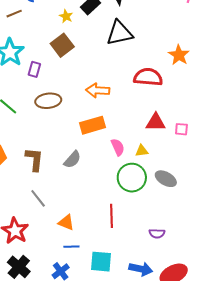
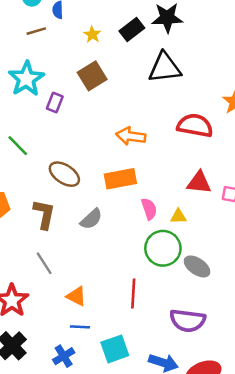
yellow star: (66, 16) -> (92, 34), moved
brown ellipse: (48, 101) -> (64, 174), moved, turned 35
gray ellipse: (166, 179) -> (197, 266), moved
purple semicircle: (157, 233) -> (188, 321), size x1.8
cyan square: (101, 262) -> (115, 349), turned -30

